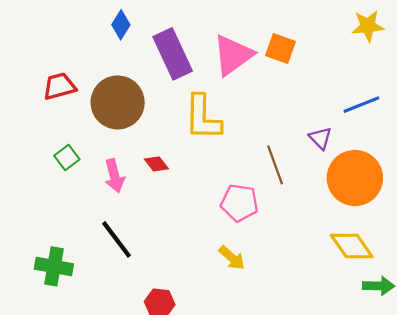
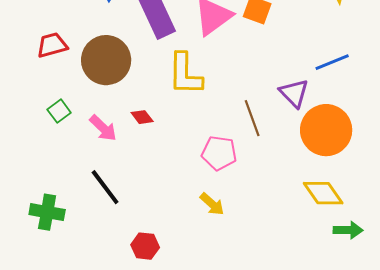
purple triangle: (320, 138) -> (294, 93), size x1.4
pink arrow: (114, 176) -> (103, 128), turned -32

